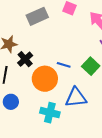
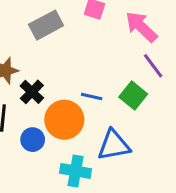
blue circle: (11, 102) -> (33, 140), moved

